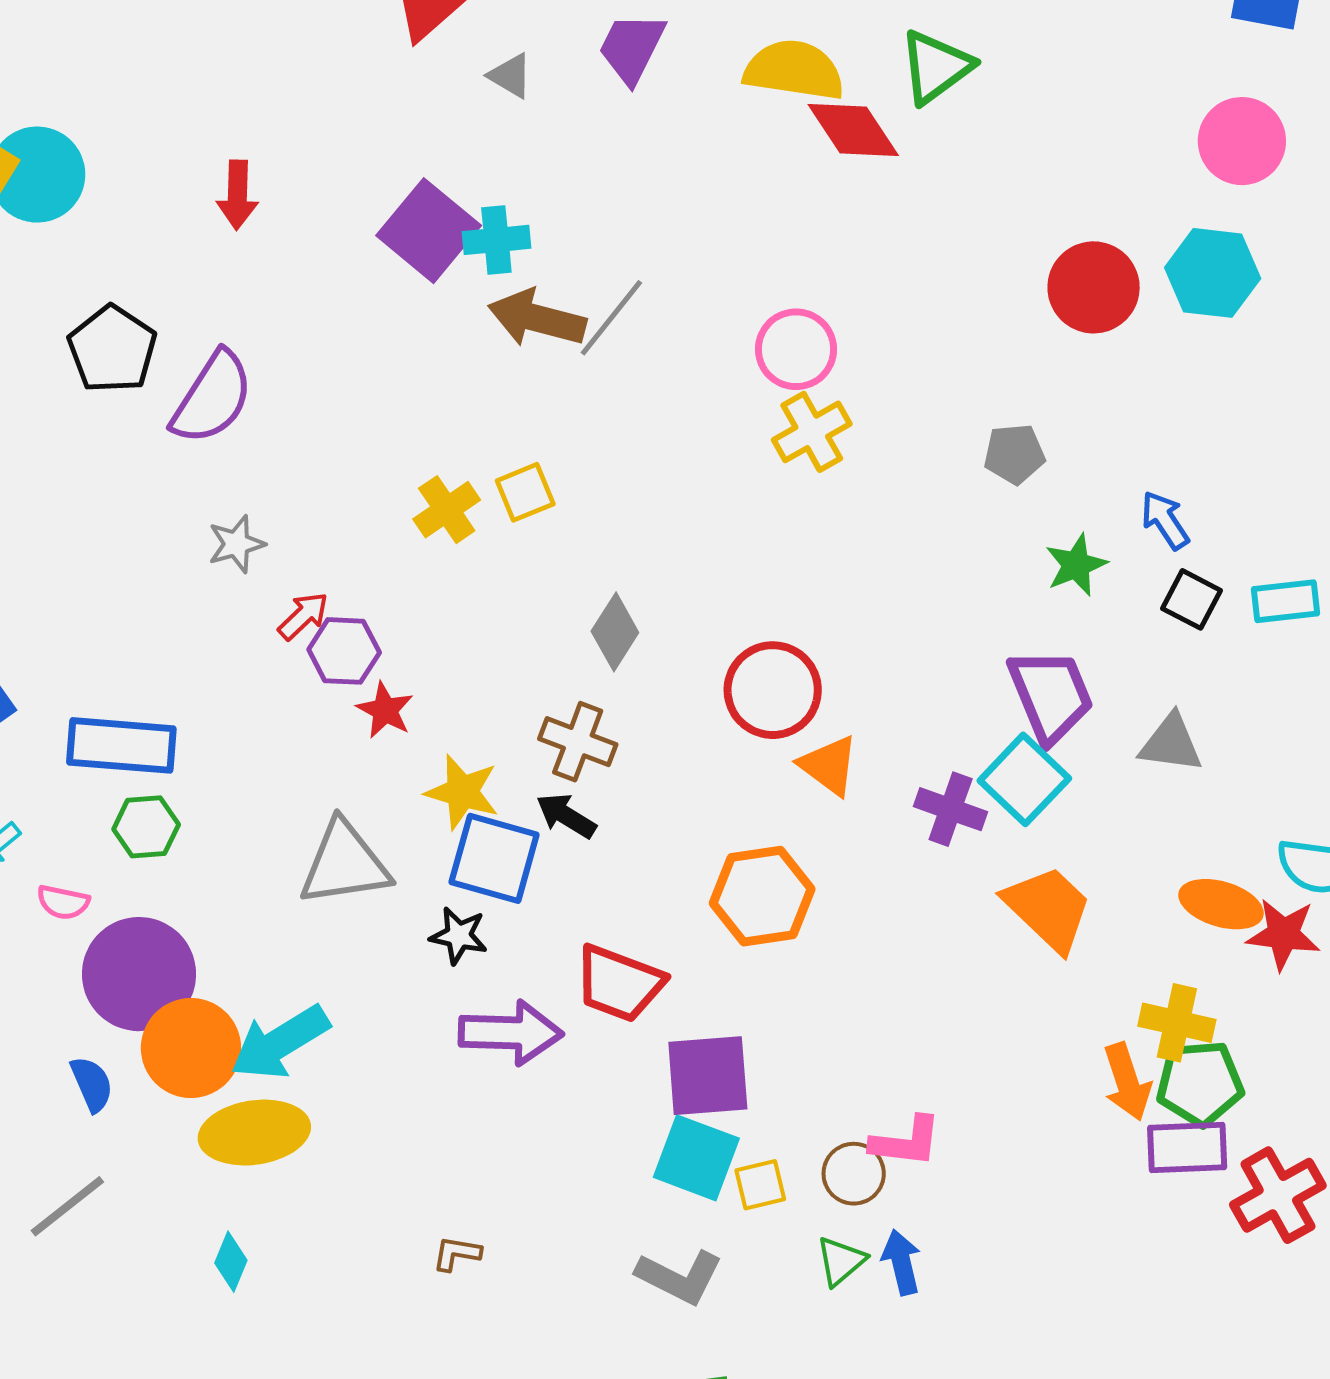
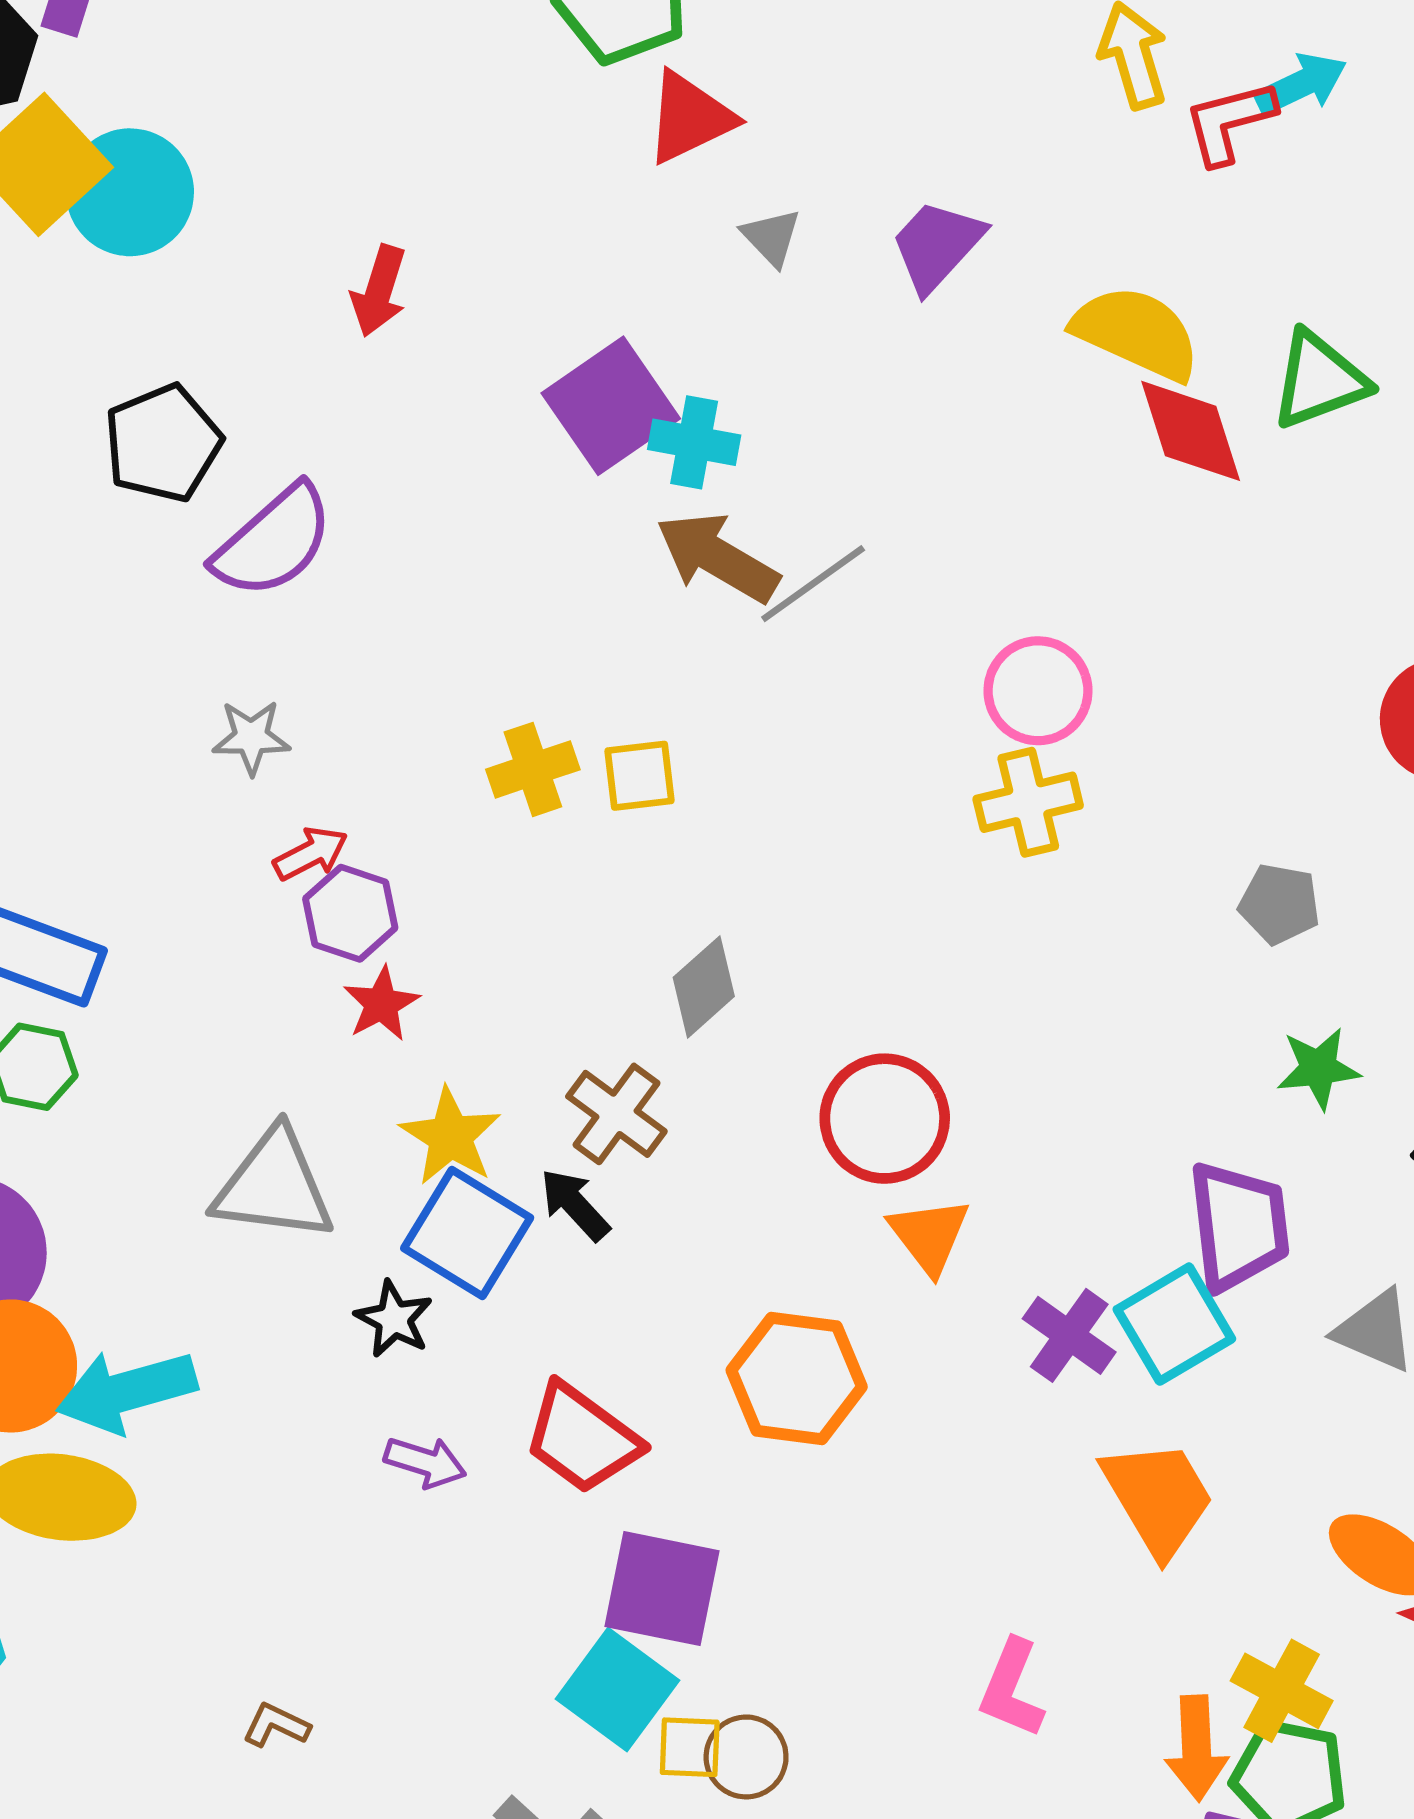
purple arrow: (511, 1033) -> (425, 1462), size x0.6
pink L-shape: (906, 1142) -> (1012, 1689), moved, turned 90
brown circle: (854, 1174) -> (746, 1757), moved

